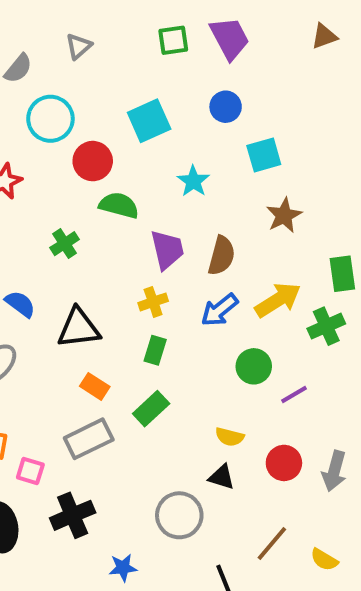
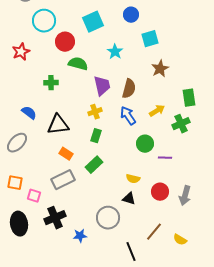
green cross: (65, 244) -> (51, 83), turned 32
yellow arrow: (278, 300) -> (157, 111), size x0.7
blue arrow: (220, 310) -> (128, 116), turned 96
purple line: (294, 395) -> (165, 158), turned 32
blue star: (123, 568) -> (80, 236), moved

